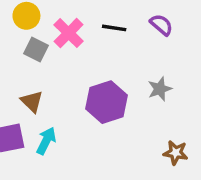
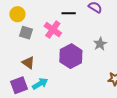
pink cross: (69, 33) -> (53, 30), moved
cyan arrow: (46, 141) -> (40, 84), turned 42

